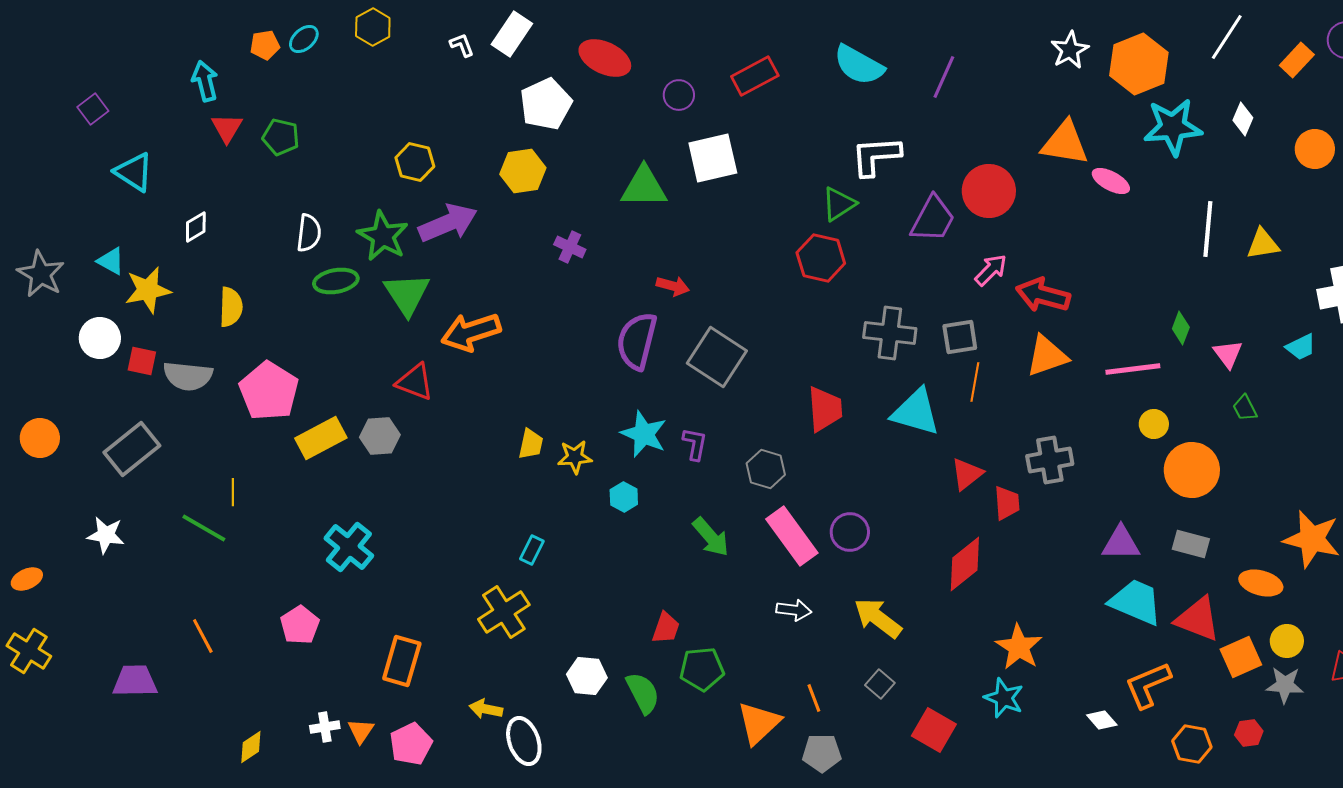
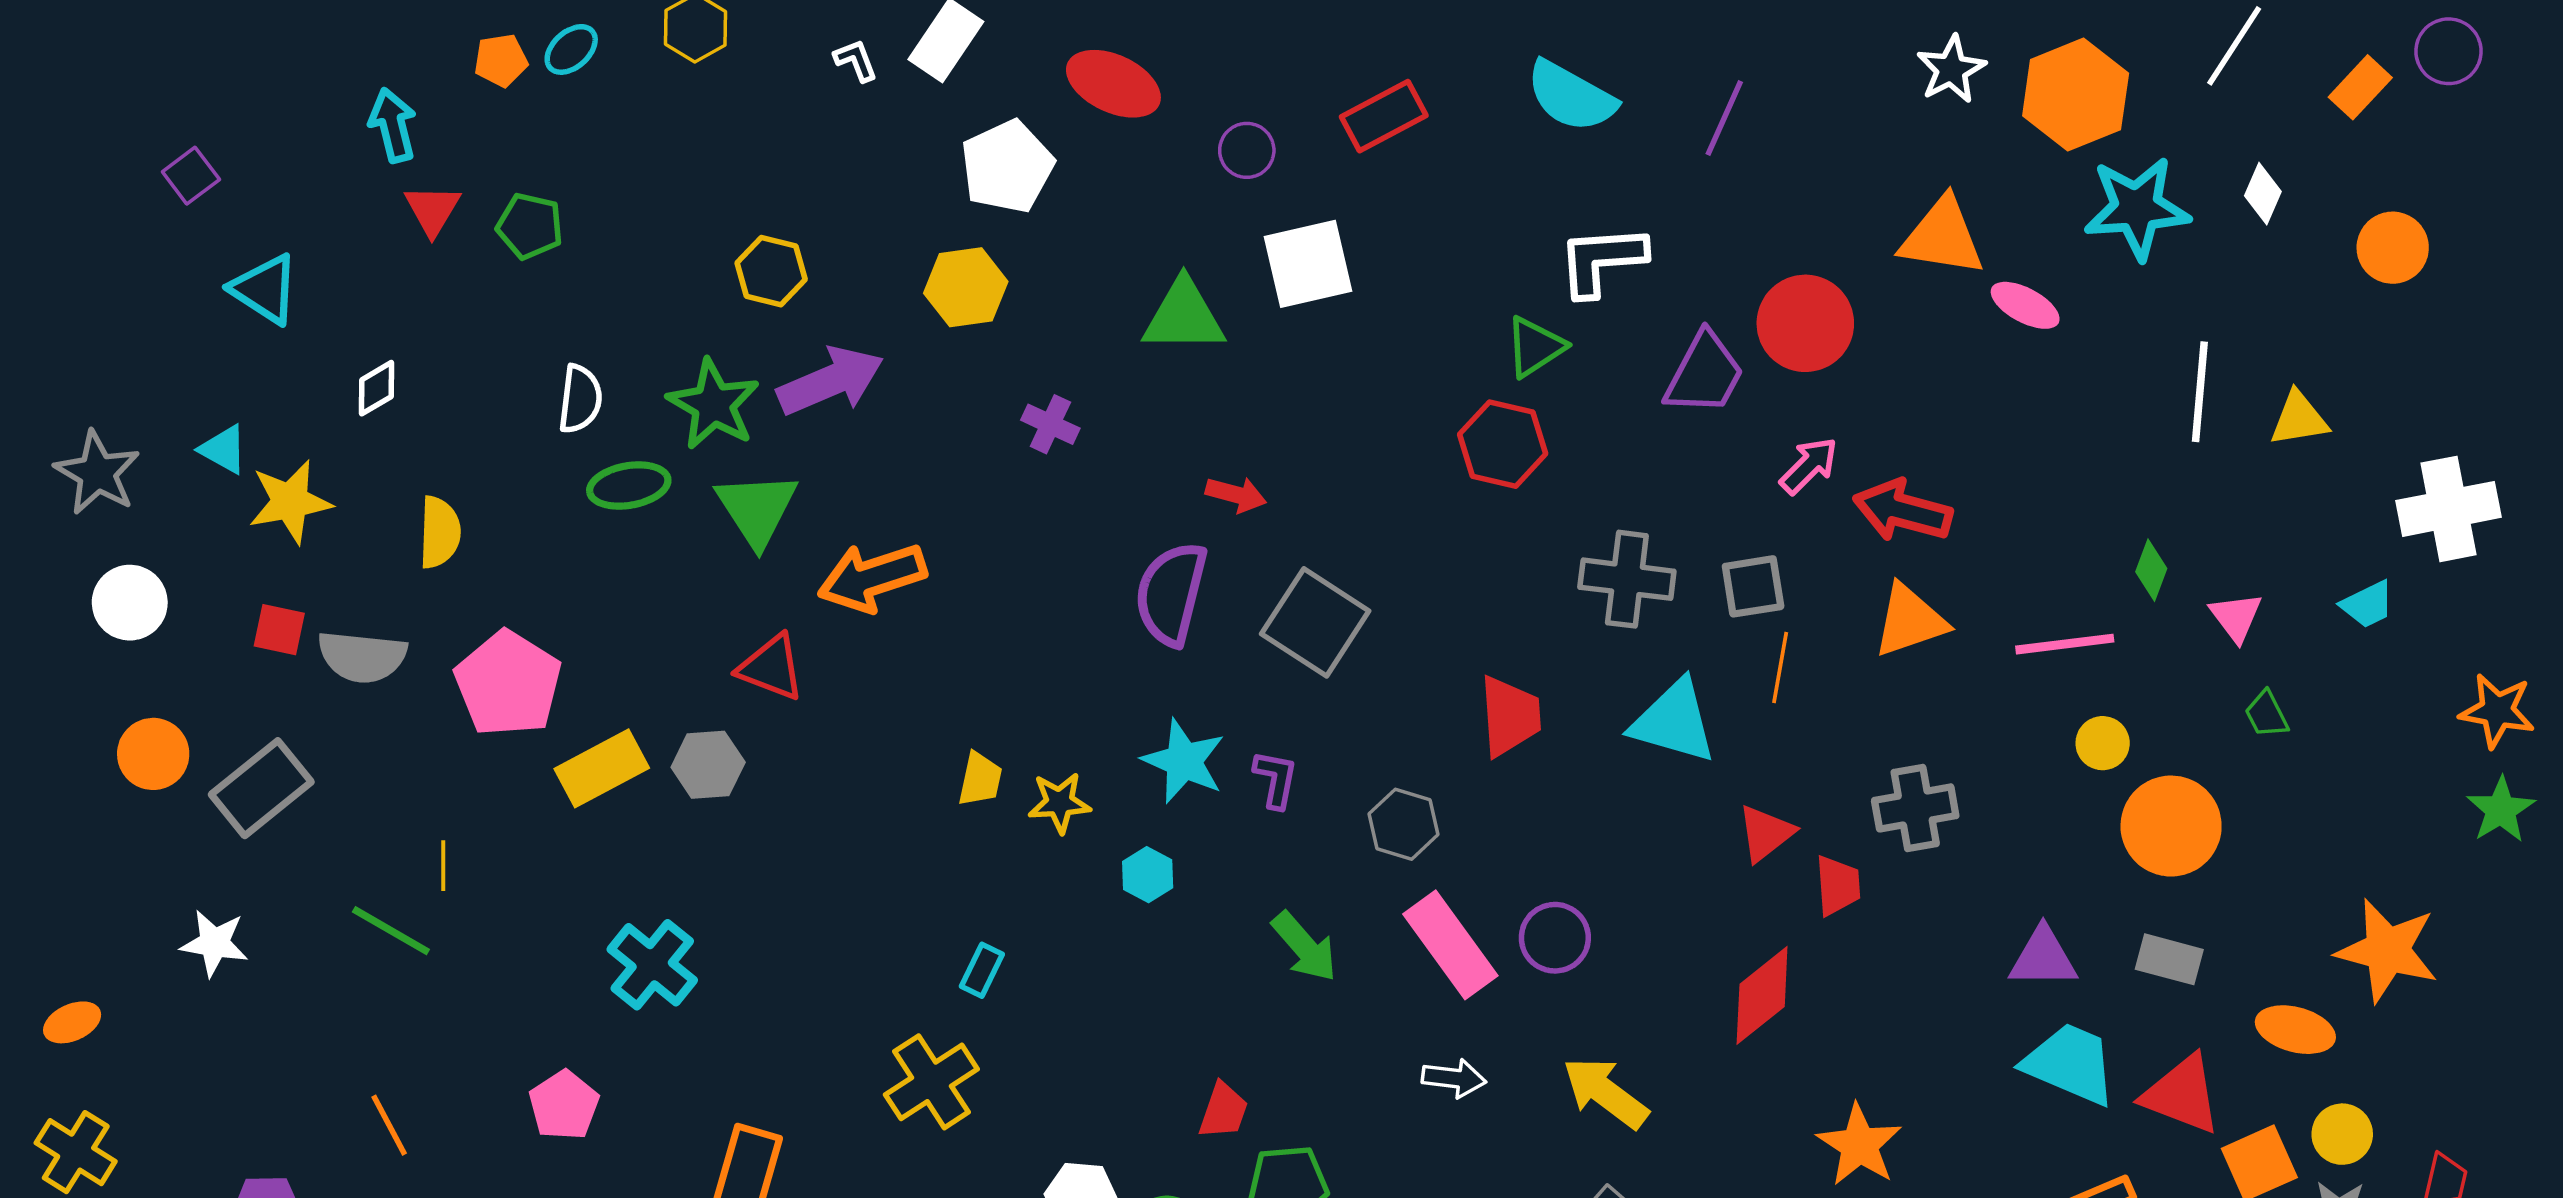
white circle: (100, 338) -> (130, 603), moved
orange circle: (40, 438) -> (153, 754), moved

